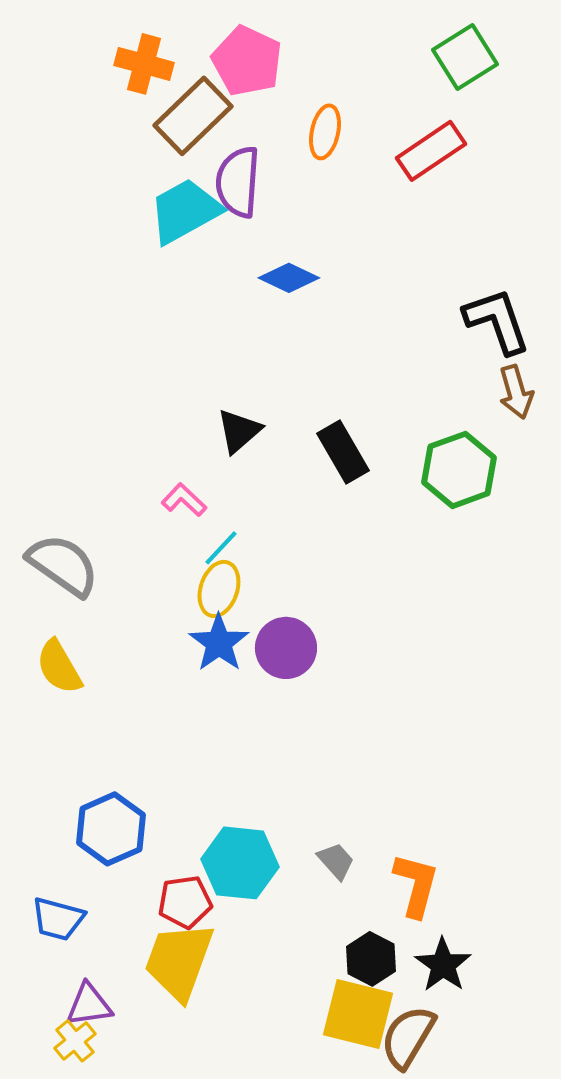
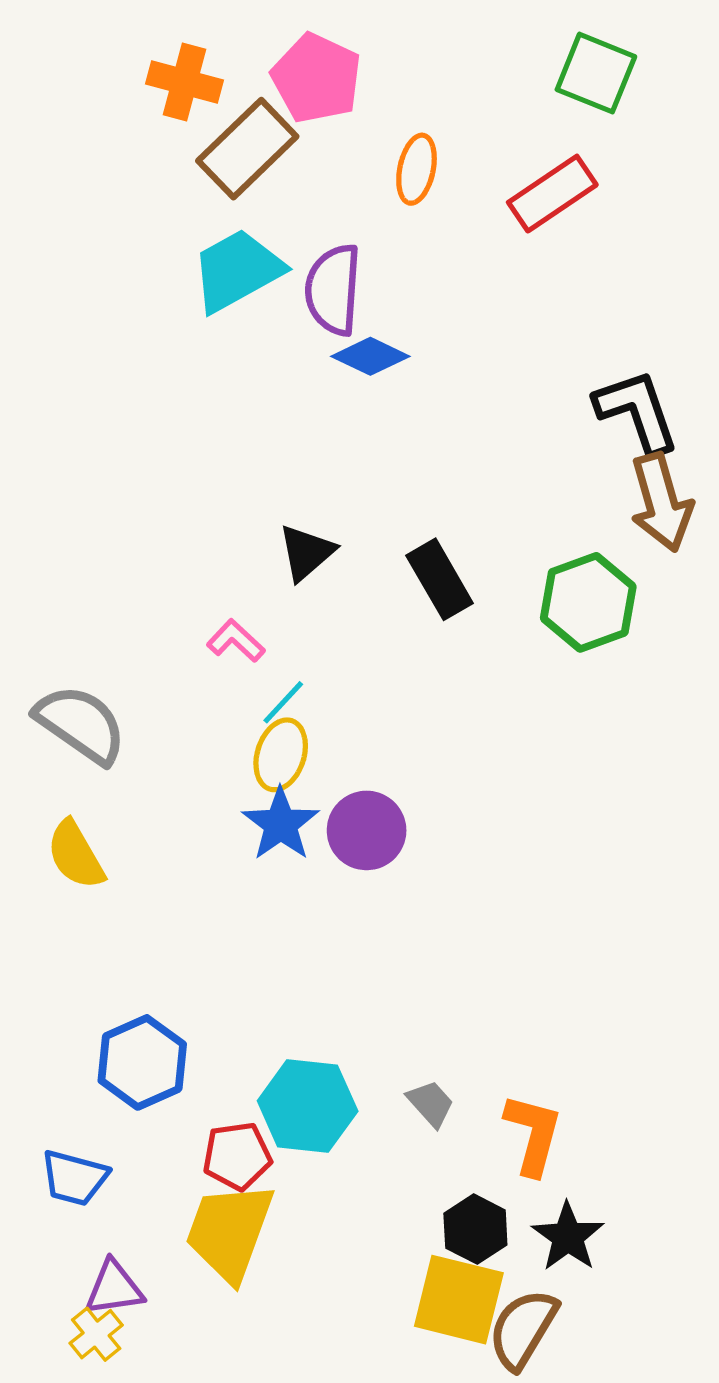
green square: (465, 57) -> (596, 73), turned -36
purple semicircle: (238, 182) -> (333, 290), moved
brown arrow: (516, 392) -> (661, 502), size x1.4

